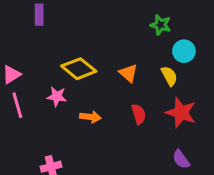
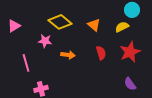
yellow semicircle: (169, 76) -> (122, 27), turned -88
pink line: (17, 105) -> (26, 63), moved
red star: (181, 113) -> (130, 52), turned 30

